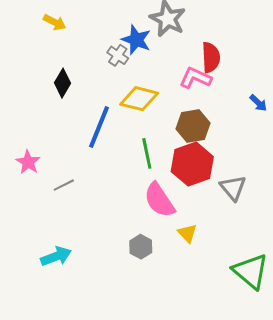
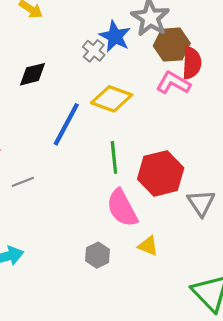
black diamond: (63, 83) -> (33, 74), turned 40
brown hexagon: (193, 126) -> (172, 45), moved
yellow triangle: (187, 233) -> (148, 246), turned -30

